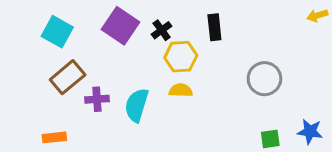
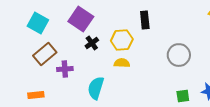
black cross: (162, 30) -> (92, 43), moved
cyan semicircle: (137, 105) -> (96, 88), moved

